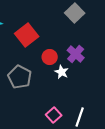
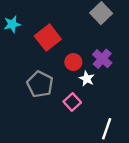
pink square: (54, 115) -> (72, 102), moved

